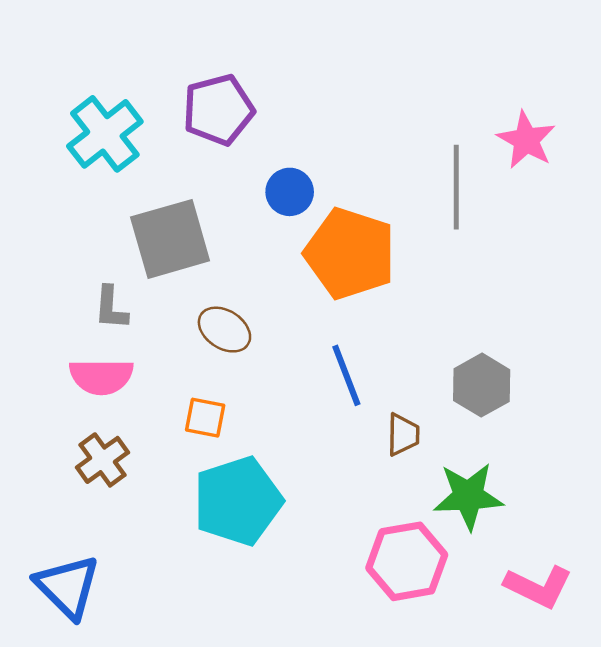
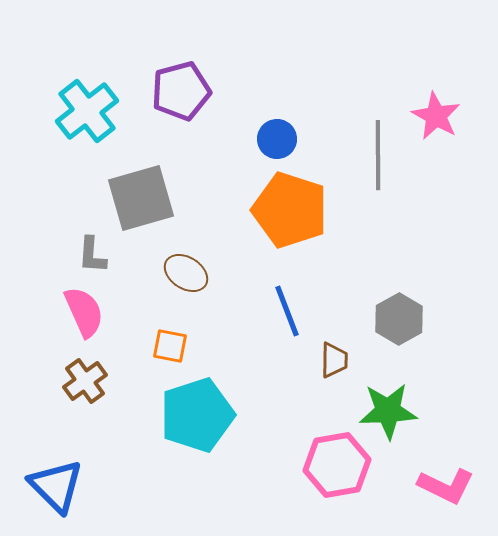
blue circle: (290, 192) -> (277, 139), moved
pink semicircle: (101, 377) -> (84, 312), turned -114

